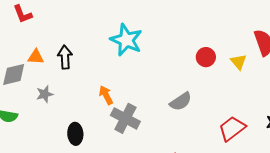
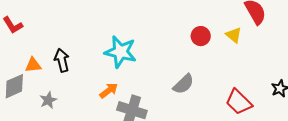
cyan star: (126, 40) -> (120, 52), moved
orange arrow: (106, 95) -> (109, 91), turned 90
red trapezoid: (232, 129) -> (239, 102), turned -88

